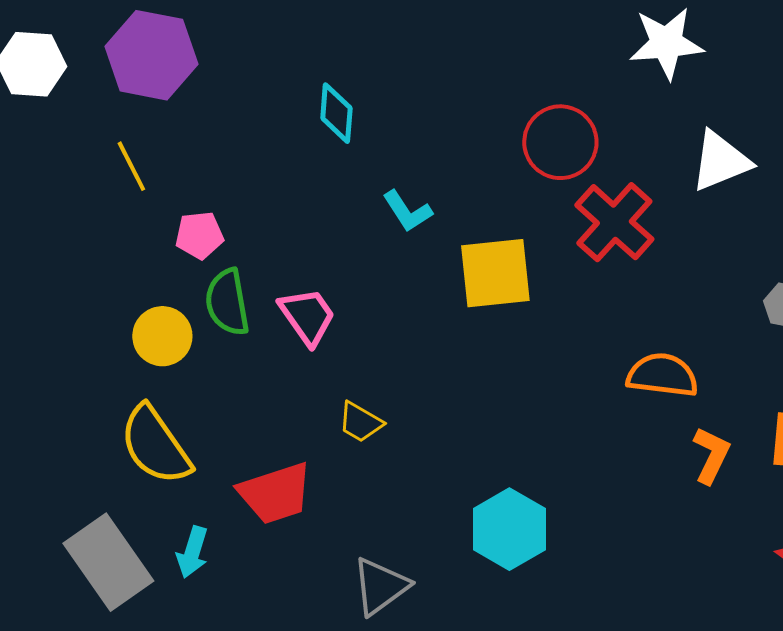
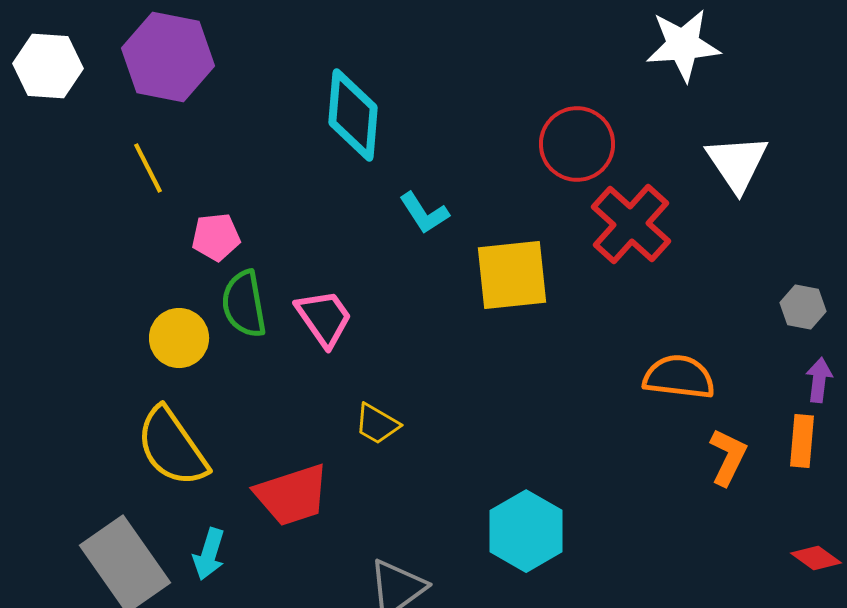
cyan diamond: (336, 113) -> (353, 115), size x1.5
white triangle: (720, 161) -> (737, 163), turned -42

